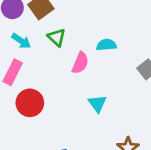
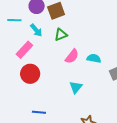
green triangle: (57, 37) -> (61, 35), turned 40
cyan semicircle: (106, 45) -> (94, 58), moved

